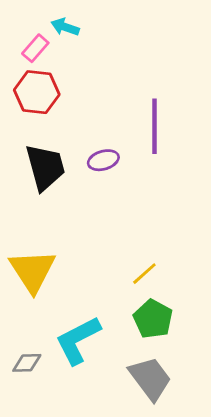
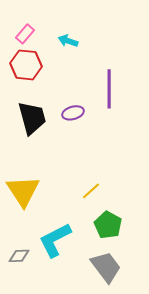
cyan arrow: (65, 27) -> (68, 41), moved
yellow line: (144, 274) -> (91, 191), moved

